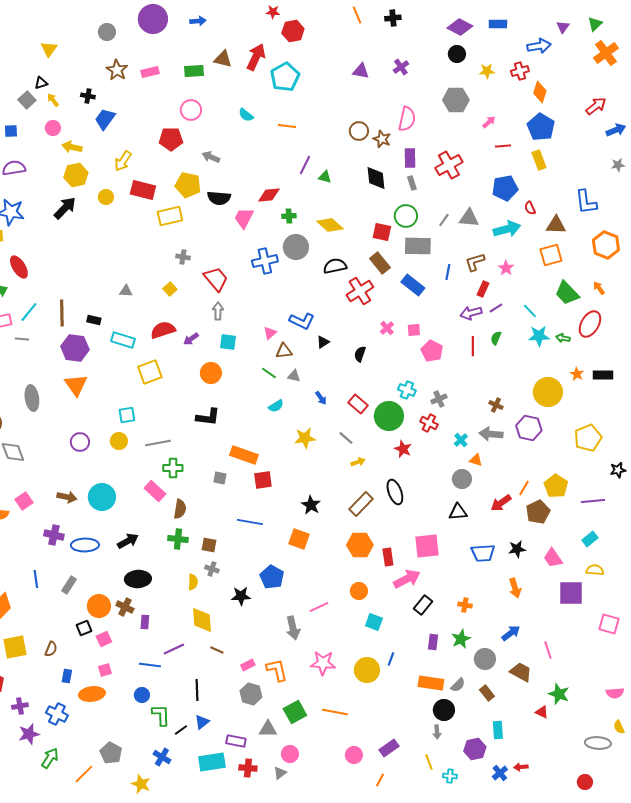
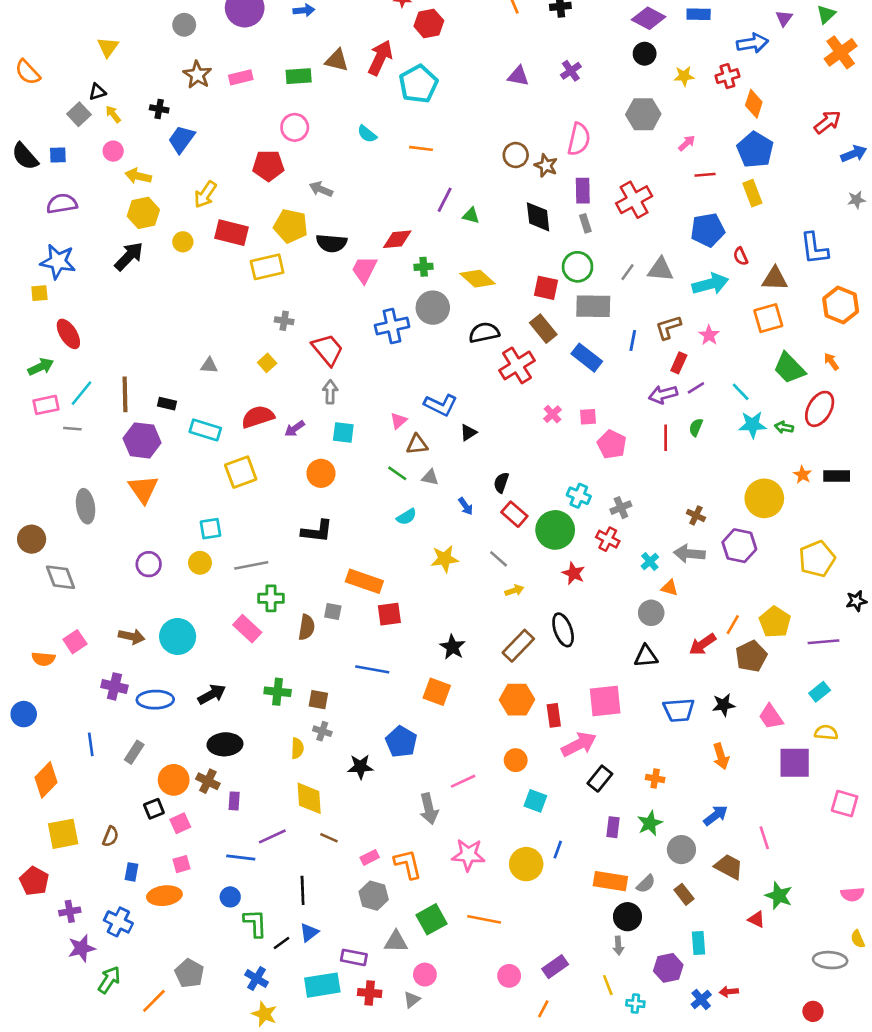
black semicircle: (360, 354) -> (501, 483), moved
brown semicircle: (180, 509) -> (307, 627), moved
yellow star: (141, 784) -> (264, 1014), moved

